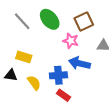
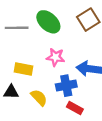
gray line: (22, 21) -> (17, 28), turned -42
pink star: (71, 41) -> (55, 57), moved

